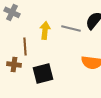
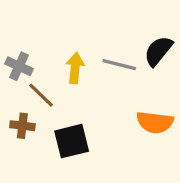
gray cross: (12, 12) -> (19, 66), moved
brown line: (25, 46) -> (41, 95), turned -42

